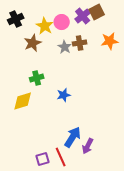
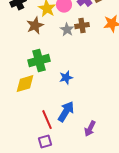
green cross: (37, 78) -> (39, 61), size x1.5
blue arrow: (73, 137) -> (66, 112), moved
red line: (61, 157) -> (47, 120), moved

